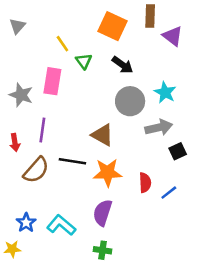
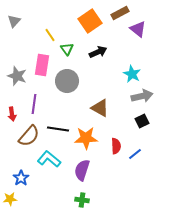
brown rectangle: (150, 16) -> (120, 13), turned 60
orange square: (113, 26) -> (90, 21), turned 30
black arrow: (123, 65) -> (98, 52), turned -60
gray circle: (130, 101) -> (67, 81), moved
gray arrow: (159, 127) -> (142, 96), moved
brown triangle: (102, 135) -> (100, 108), moved
cyan L-shape: (61, 225) -> (49, 159), moved

